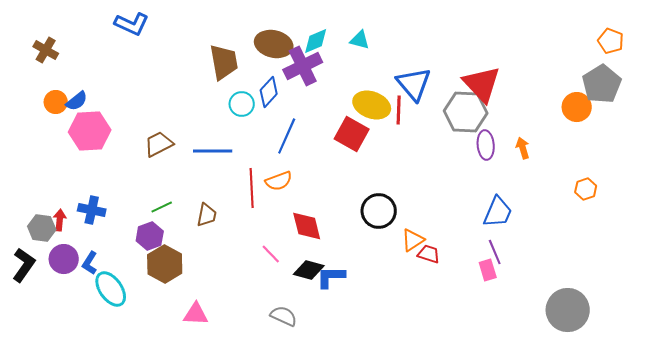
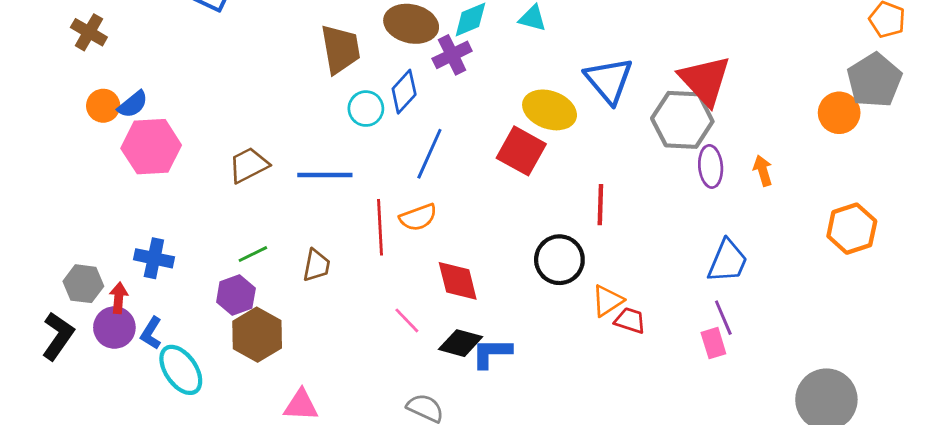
purple cross: (303, 66) -> (452, 55), size x0.7
red line: (399, 110) -> (600, 205), moved
orange hexagon: (586, 189) -> (852, 229), size x1.6
red arrow: (60, 220) -> (119, 298), moved

